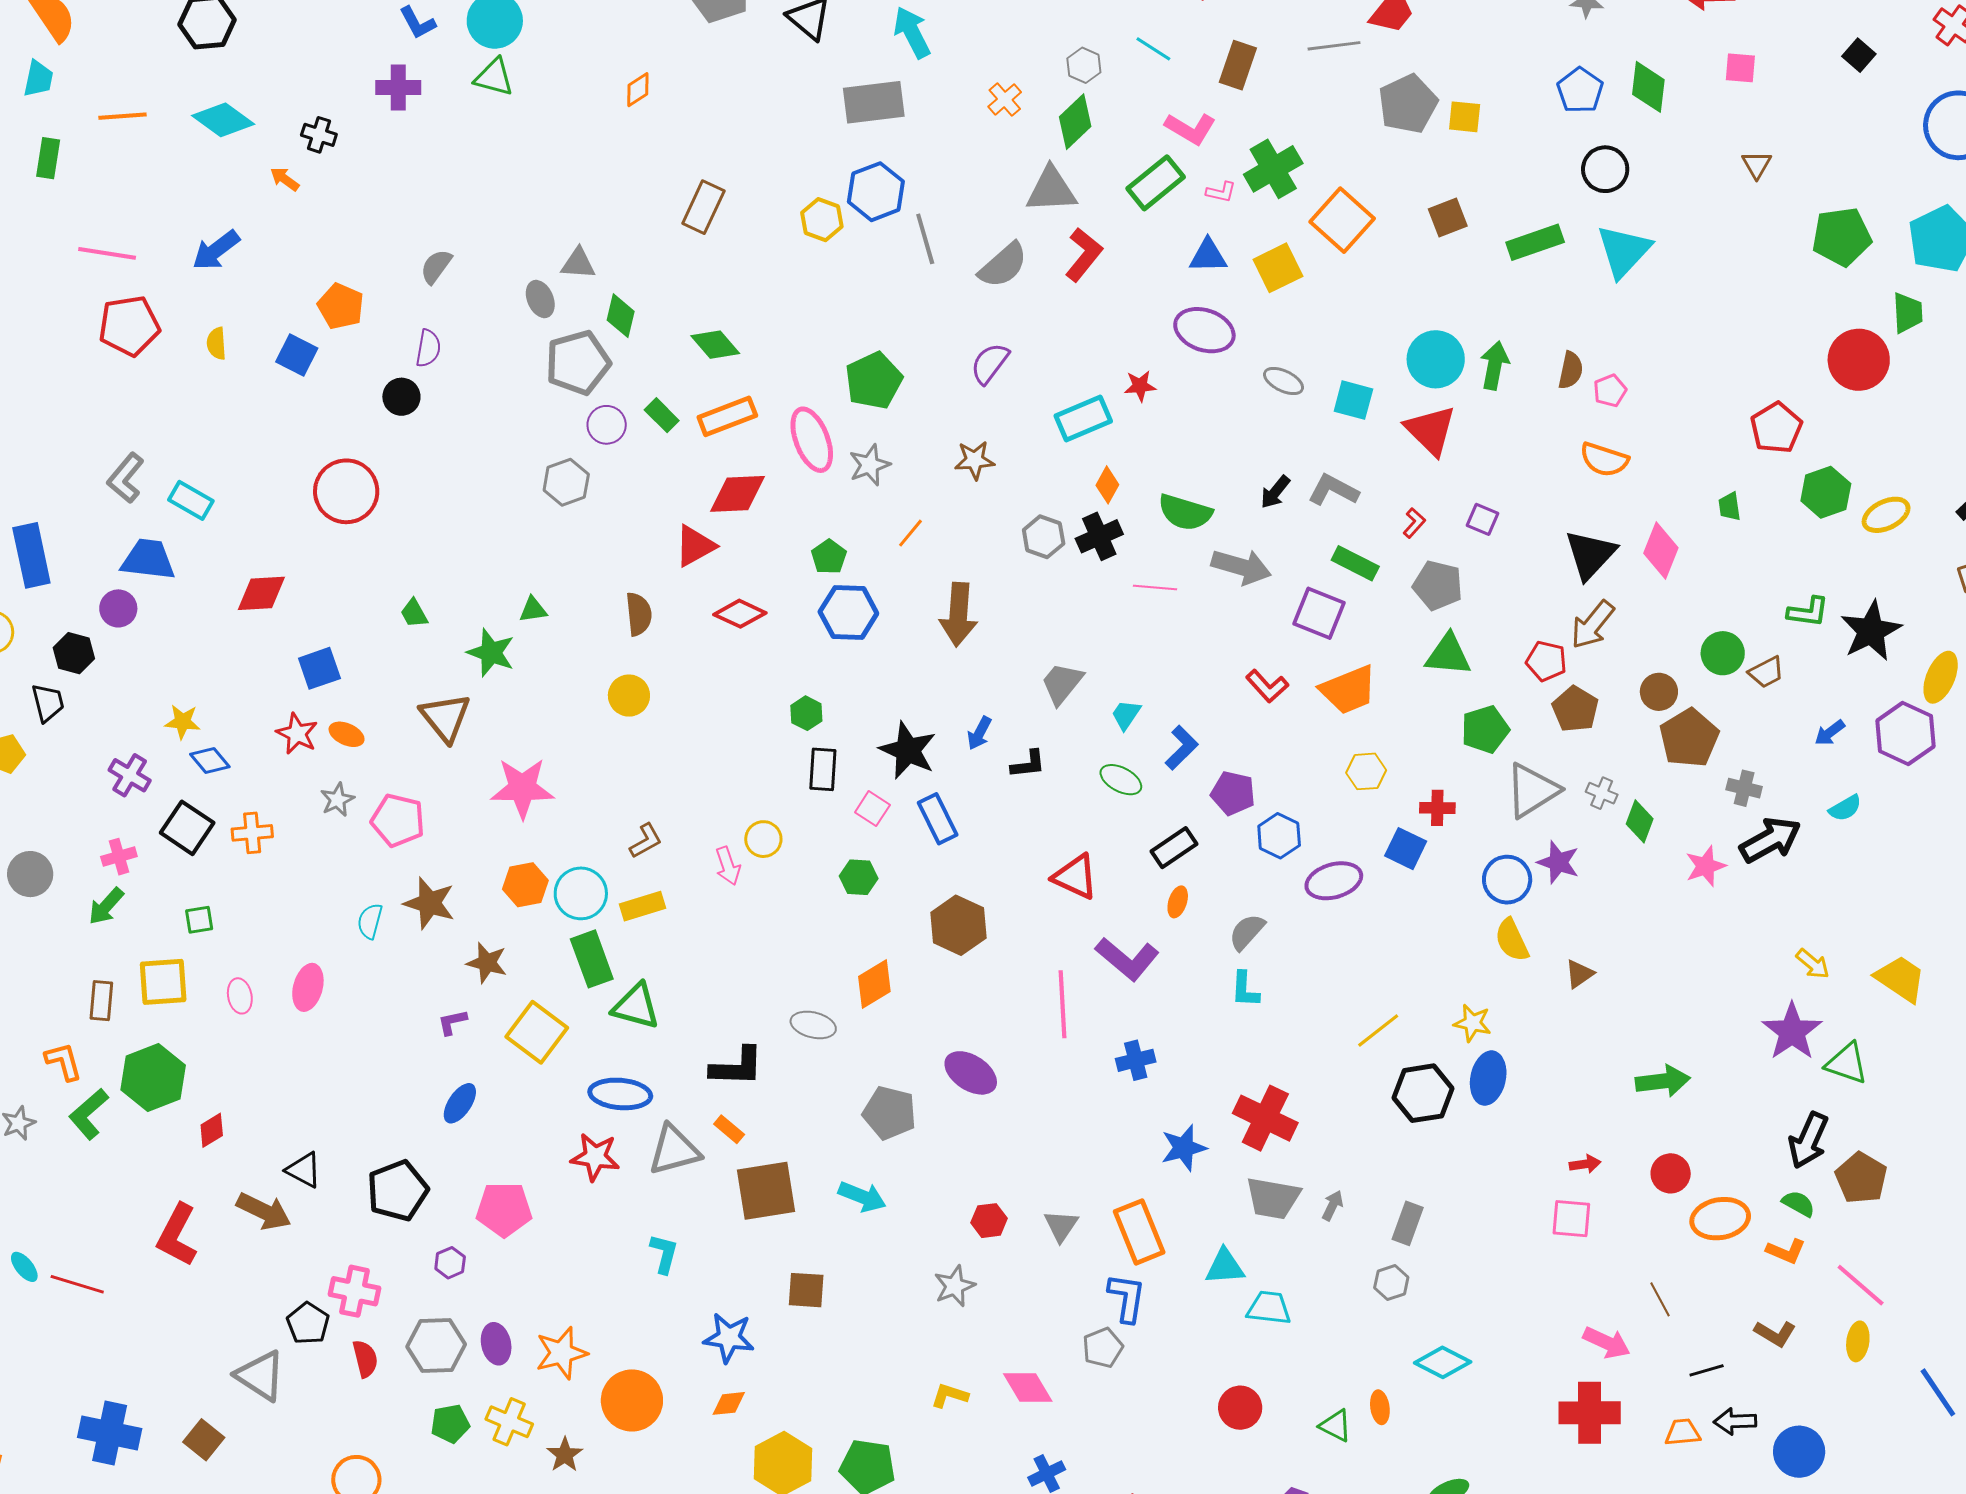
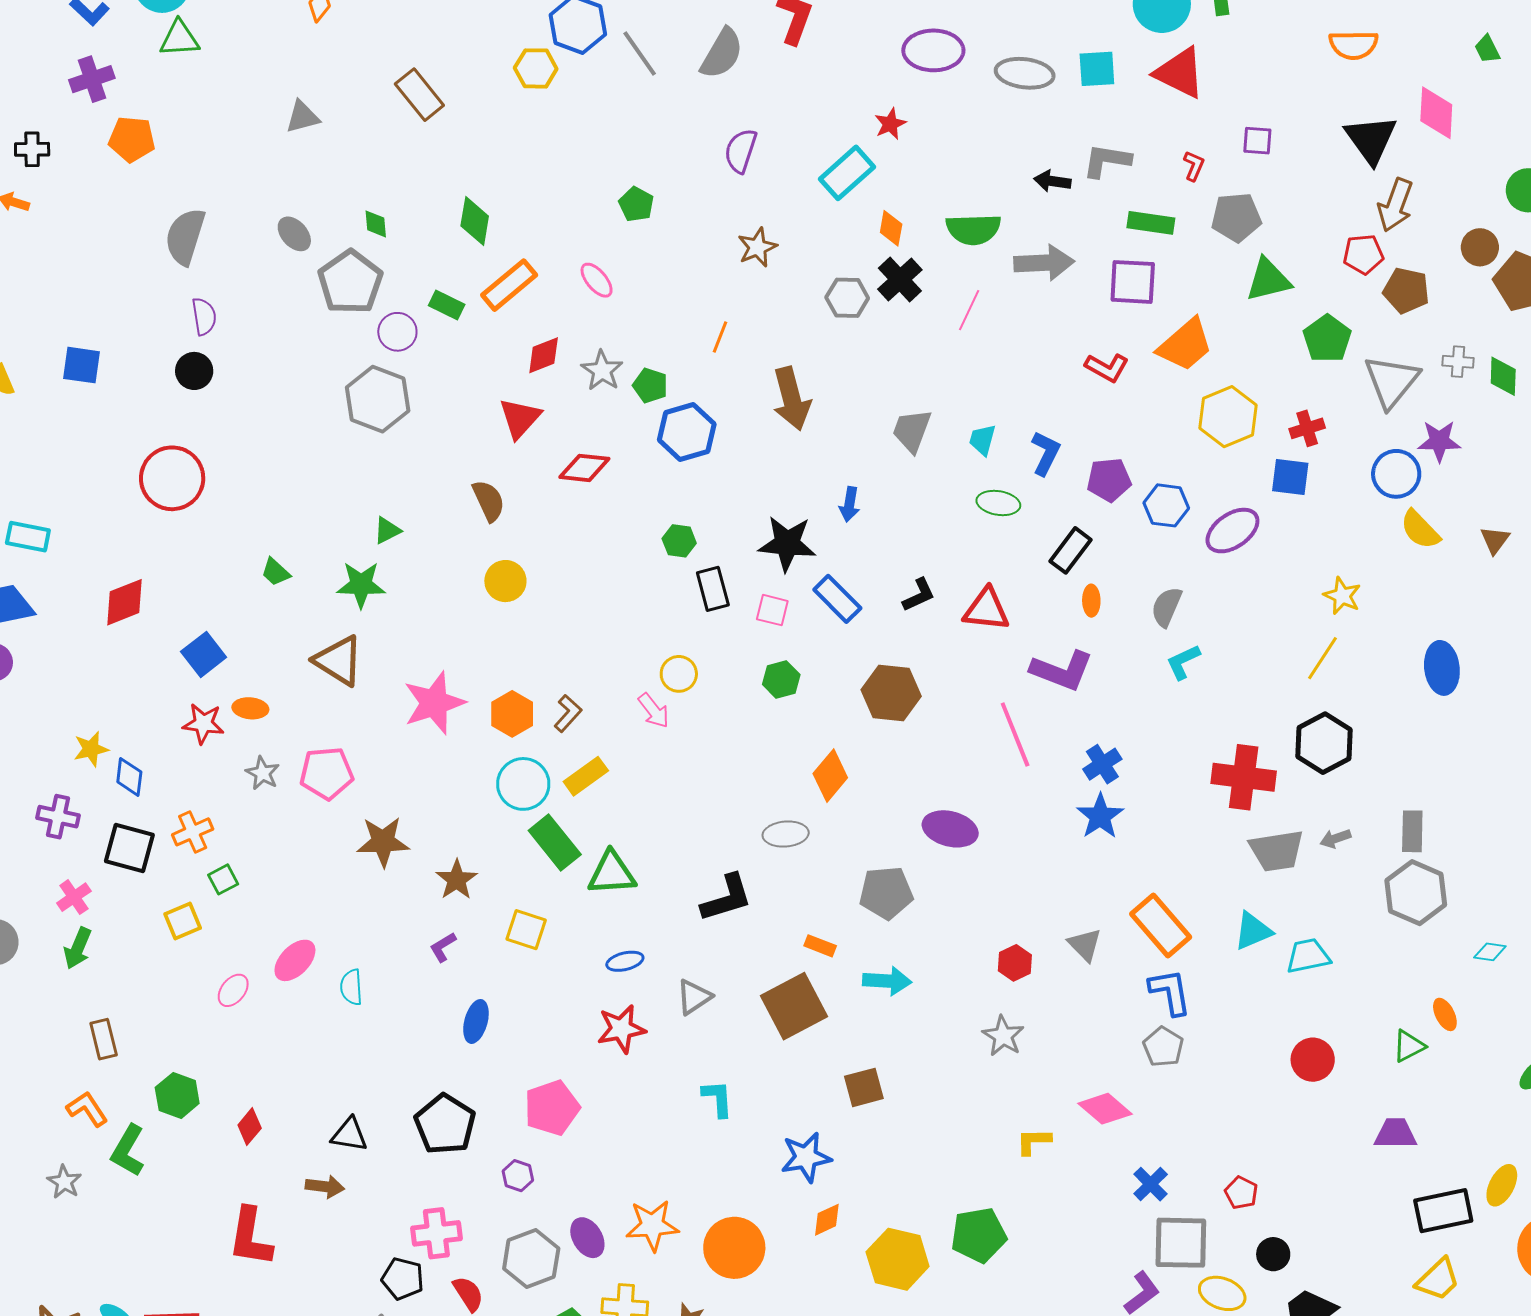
brown rectangle: (703, 207) -> (419, 95), turned -45
gray triangle: (578, 263) -> (302, 117), moved
gray semicircle: (436, 267) -> (185, 237), size x1.5
orange pentagon: (341, 306) -> (132, 139), moved
green diamond: (621, 316) -> (376, 224), size x0.7
green diamond: (715, 345) -> (475, 221), turned 69
green pentagon: (874, 381) -> (636, 204), size x0.6
gray ellipse: (1284, 381) -> (1025, 73), size x1.4
pink ellipse: (812, 440) -> (597, 280), size x0.6
gray star: (870, 465) -> (602, 371), moved
gray hexagon: (566, 482) -> (378, 399), size x1.4
black arrow: (1275, 492) -> (1052, 181), turned 78
red diamond: (737, 494) -> (544, 355), size x0.7
pink line: (1155, 588) -> (969, 310), turned -51
blue diamond: (210, 760) -> (129, 777), turned 66
black L-shape: (1028, 764) -> (919, 595), moved
yellow hexagon: (1366, 771) -> (1228, 417), size x1.5
orange hexagon: (525, 885) -> (512, 714), moved
green square: (199, 920) -> (223, 879), moved
cyan semicircle: (370, 921) -> (351, 987), moved
brown star: (487, 963) -> (457, 880), turned -30
yellow square: (163, 982) -> (183, 921), moved, size x0.7
pink ellipse: (308, 987) -> (295, 960), turned 48
cyan L-shape: (1245, 989) -> (1183, 662), turned 81
pink ellipse: (240, 996) -> (233, 990), turned 68
yellow star: (1472, 1023) -> (1342, 596), moved, turned 30
yellow square: (537, 1032) -> (526, 930), size x0.7
green hexagon: (153, 1078) -> (177, 1095), size x0.7
black hexagon: (1423, 1093) -> (1324, 743), moved
blue ellipse: (620, 1094) -> (625, 961), size x0.6
orange rectangle: (729, 1129) -> (820, 946), moved
blue star: (1184, 1148) -> (1100, 816), moved
gray triangle: (674, 1150) -> (694, 997), size x0.7
gray arrow: (1333, 1206) -> (1335, 839), turned -116
brown arrow: (264, 1211) -> (325, 1187), size x0.7
gray hexagon: (1391, 1283) -> (1416, 893), size x1.8
orange star: (561, 1353) -> (652, 1225), turned 30
cyan diamond: (1443, 1362) -> (1490, 952), size x0.6
green triangle: (1336, 1426) -> (1409, 1046), turned -36

